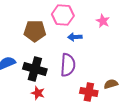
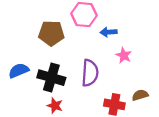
pink star: (103, 21) -> (124, 55), moved
blue arrow: (75, 37) -> (109, 32), moved

